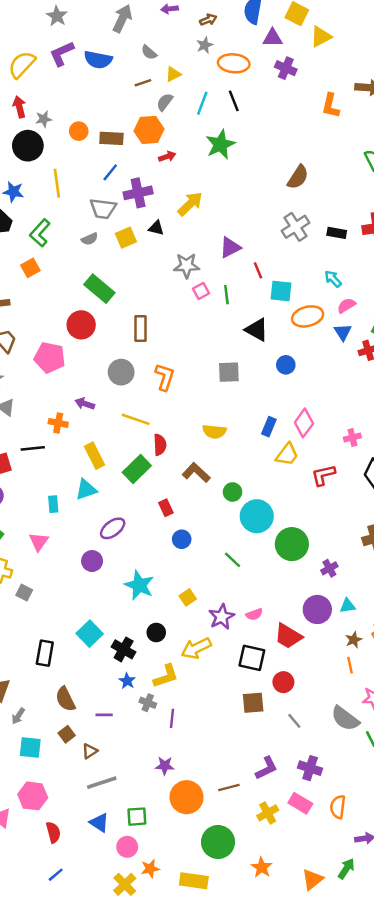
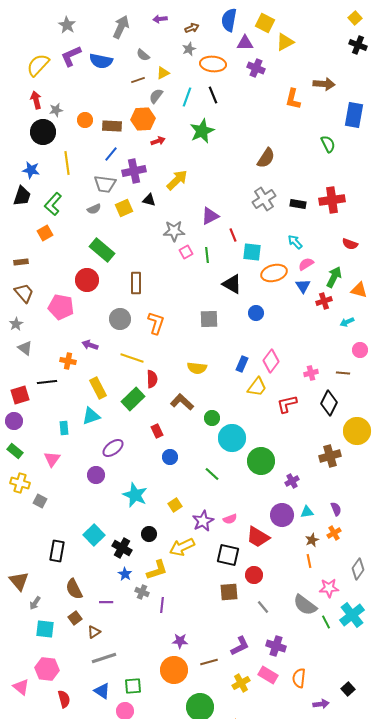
purple star: (165, 766) -> (180, 641), moved

